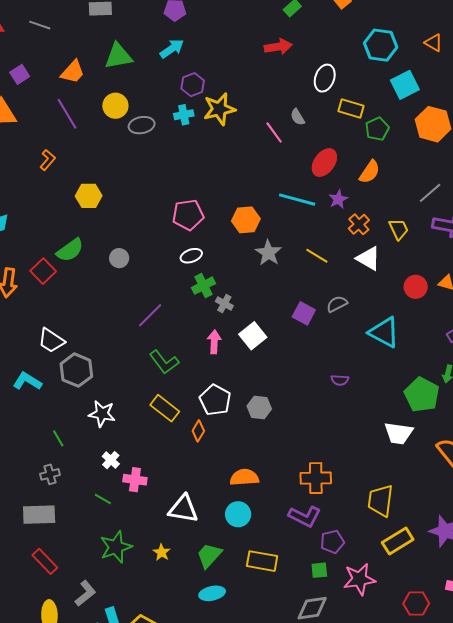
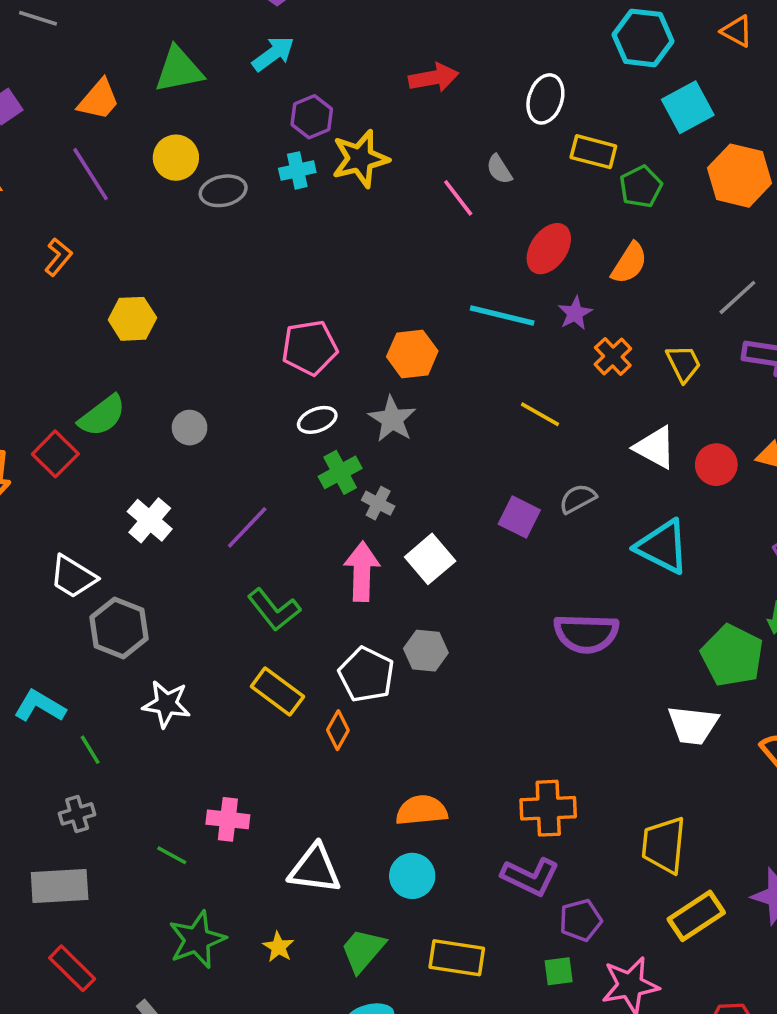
red arrow: (278, 47) -> (434, 78), moved
gray star: (268, 253) -> (392, 419), moved
white triangle: (368, 258) -> (655, 448), moved
pink arrow: (214, 342) -> (362, 571), size x1.4
purple semicircle: (340, 380) -> (586, 633), size x2.0
cyan L-shape: (27, 381) -> (40, 706), moved
gray hexagon: (259, 408) -> (426, 651), moved
white cross: (111, 460) -> (150, 520), moved, size x1.4

